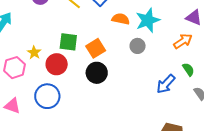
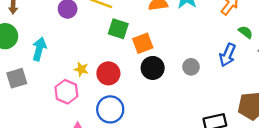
green square: (68, 42) -> (118, 29), moved, turned 30
gray circle: (138, 46) -> (191, 67), moved
orange square: (96, 48) -> (143, 43), turned 30

